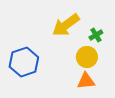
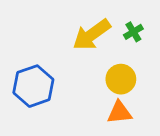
green cross: (96, 35) -> (133, 32), moved

